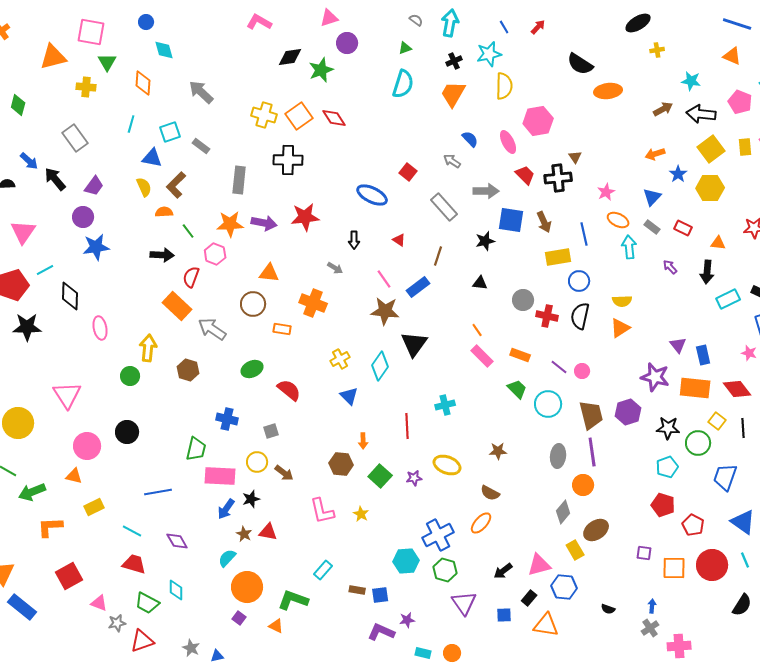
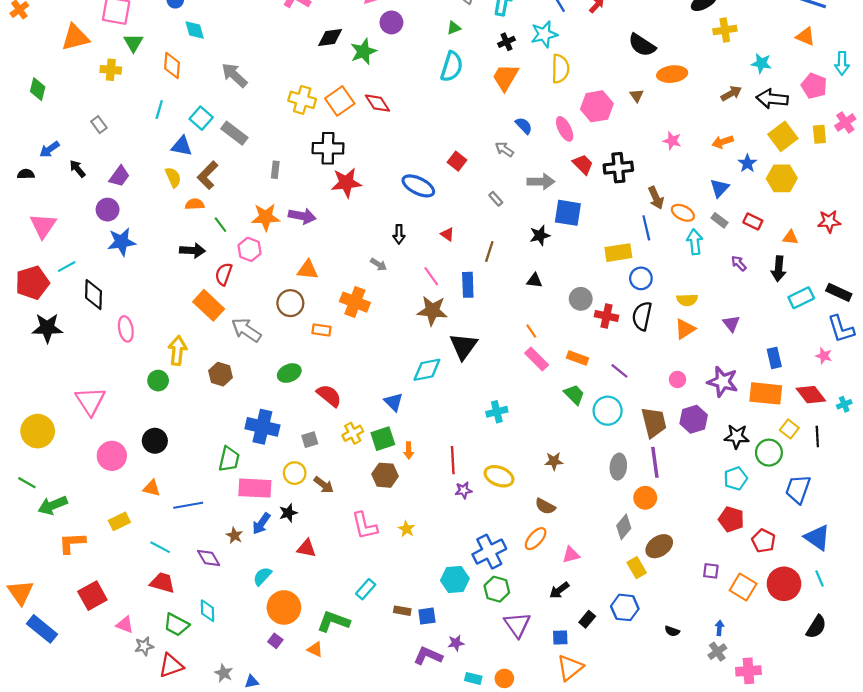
yellow cross: (657, 50) -> (725, 30), size x1.5
cyan square: (170, 132) -> (201, 118), turned -30
gray rectangle: (75, 138) -> (99, 125), size x0.6
gray rectangle: (201, 146) -> (234, 133), size x1.4
brown triangle: (575, 157) -> (637, 96), moved
blue arrow: (29, 161) -> (49, 149), turned 102
black arrow: (55, 179) -> (77, 169), size x0.7
gray rectangle: (239, 180) -> (275, 170), size x0.6
pink star: (606, 192) -> (672, 141), moved, turned -30
gray rectangle: (444, 207) -> (496, 199), size x0.5
red star: (305, 217) -> (346, 183), moved
brown arrow: (544, 222) -> (656, 198), moved
blue rectangle: (418, 287) -> (468, 285), turned -55
purple triangle: (678, 345) -> (731, 324), moved
yellow cross: (340, 359) -> (353, 433), moved
cyan diamond: (380, 366) -> (427, 370), turned 44
pink circle: (582, 371) -> (677, 379), moved
blue cross: (227, 419) -> (262, 427), size x1.4
red line: (407, 426) -> (453, 460), moved
orange triangle: (74, 476) -> (152, 488), moved
green square: (380, 476) -> (383, 439), moved, turned 30
brown star: (244, 534) -> (234, 535), moved
pink triangle: (539, 565) -> (571, 555), moved, size x0.7
orange square: (674, 568) -> (743, 587), turned 30
orange triangle: (546, 625) -> (570, 668), moved, turned -48

